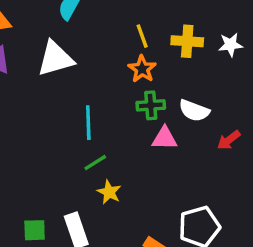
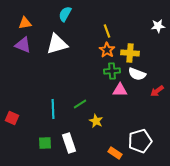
yellow cross: (187, 41) -> (130, 53), moved
white star: (230, 45) -> (158, 26), moved
cyan line: (88, 123) -> (53, 109), moved
yellow star: (109, 192) -> (96, 121), moved

